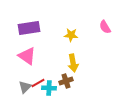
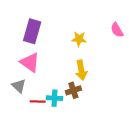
purple rectangle: (29, 28) -> (32, 31), turned -65
red line: (38, 83) -> (38, 101), moved, turned 32
gray triangle: (25, 87) -> (19, 86), moved, turned -32

